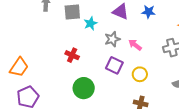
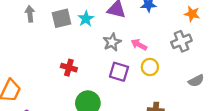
cyan star: (91, 23) -> (86, 19), moved
yellow circle: (140, 74) -> (150, 67), moved

